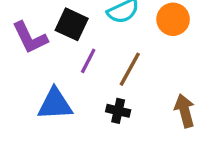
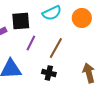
black square: (72, 24) -> (21, 21), turned -30

